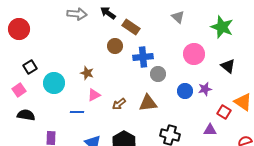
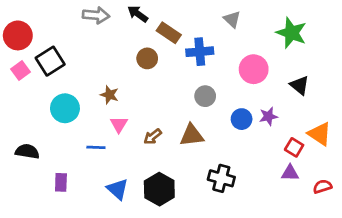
blue cross: (143, 57) -> (200, 52), moved
black square: (30, 67) -> (50, 61), moved, size x1.5
pink square: (19, 90) -> (20, 71), moved
pink triangle: (94, 95) -> (119, 124), turned -32
purple triangle: (210, 130) -> (290, 173), moved

